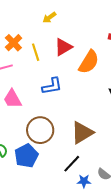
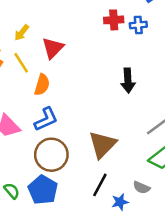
yellow arrow: (49, 17) -> (22, 33), moved
orange semicircle: (89, 62) -> (42, 85), moved, size x0.7
blue L-shape: (52, 86) -> (46, 119), moved

